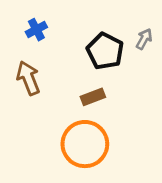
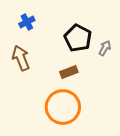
gray arrow: (144, 39) -> (105, 48), moved

